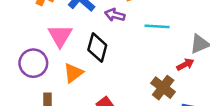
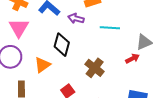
pink triangle: (60, 36) -> (19, 28), moved
brown cross: (163, 88) -> (95, 68), moved

